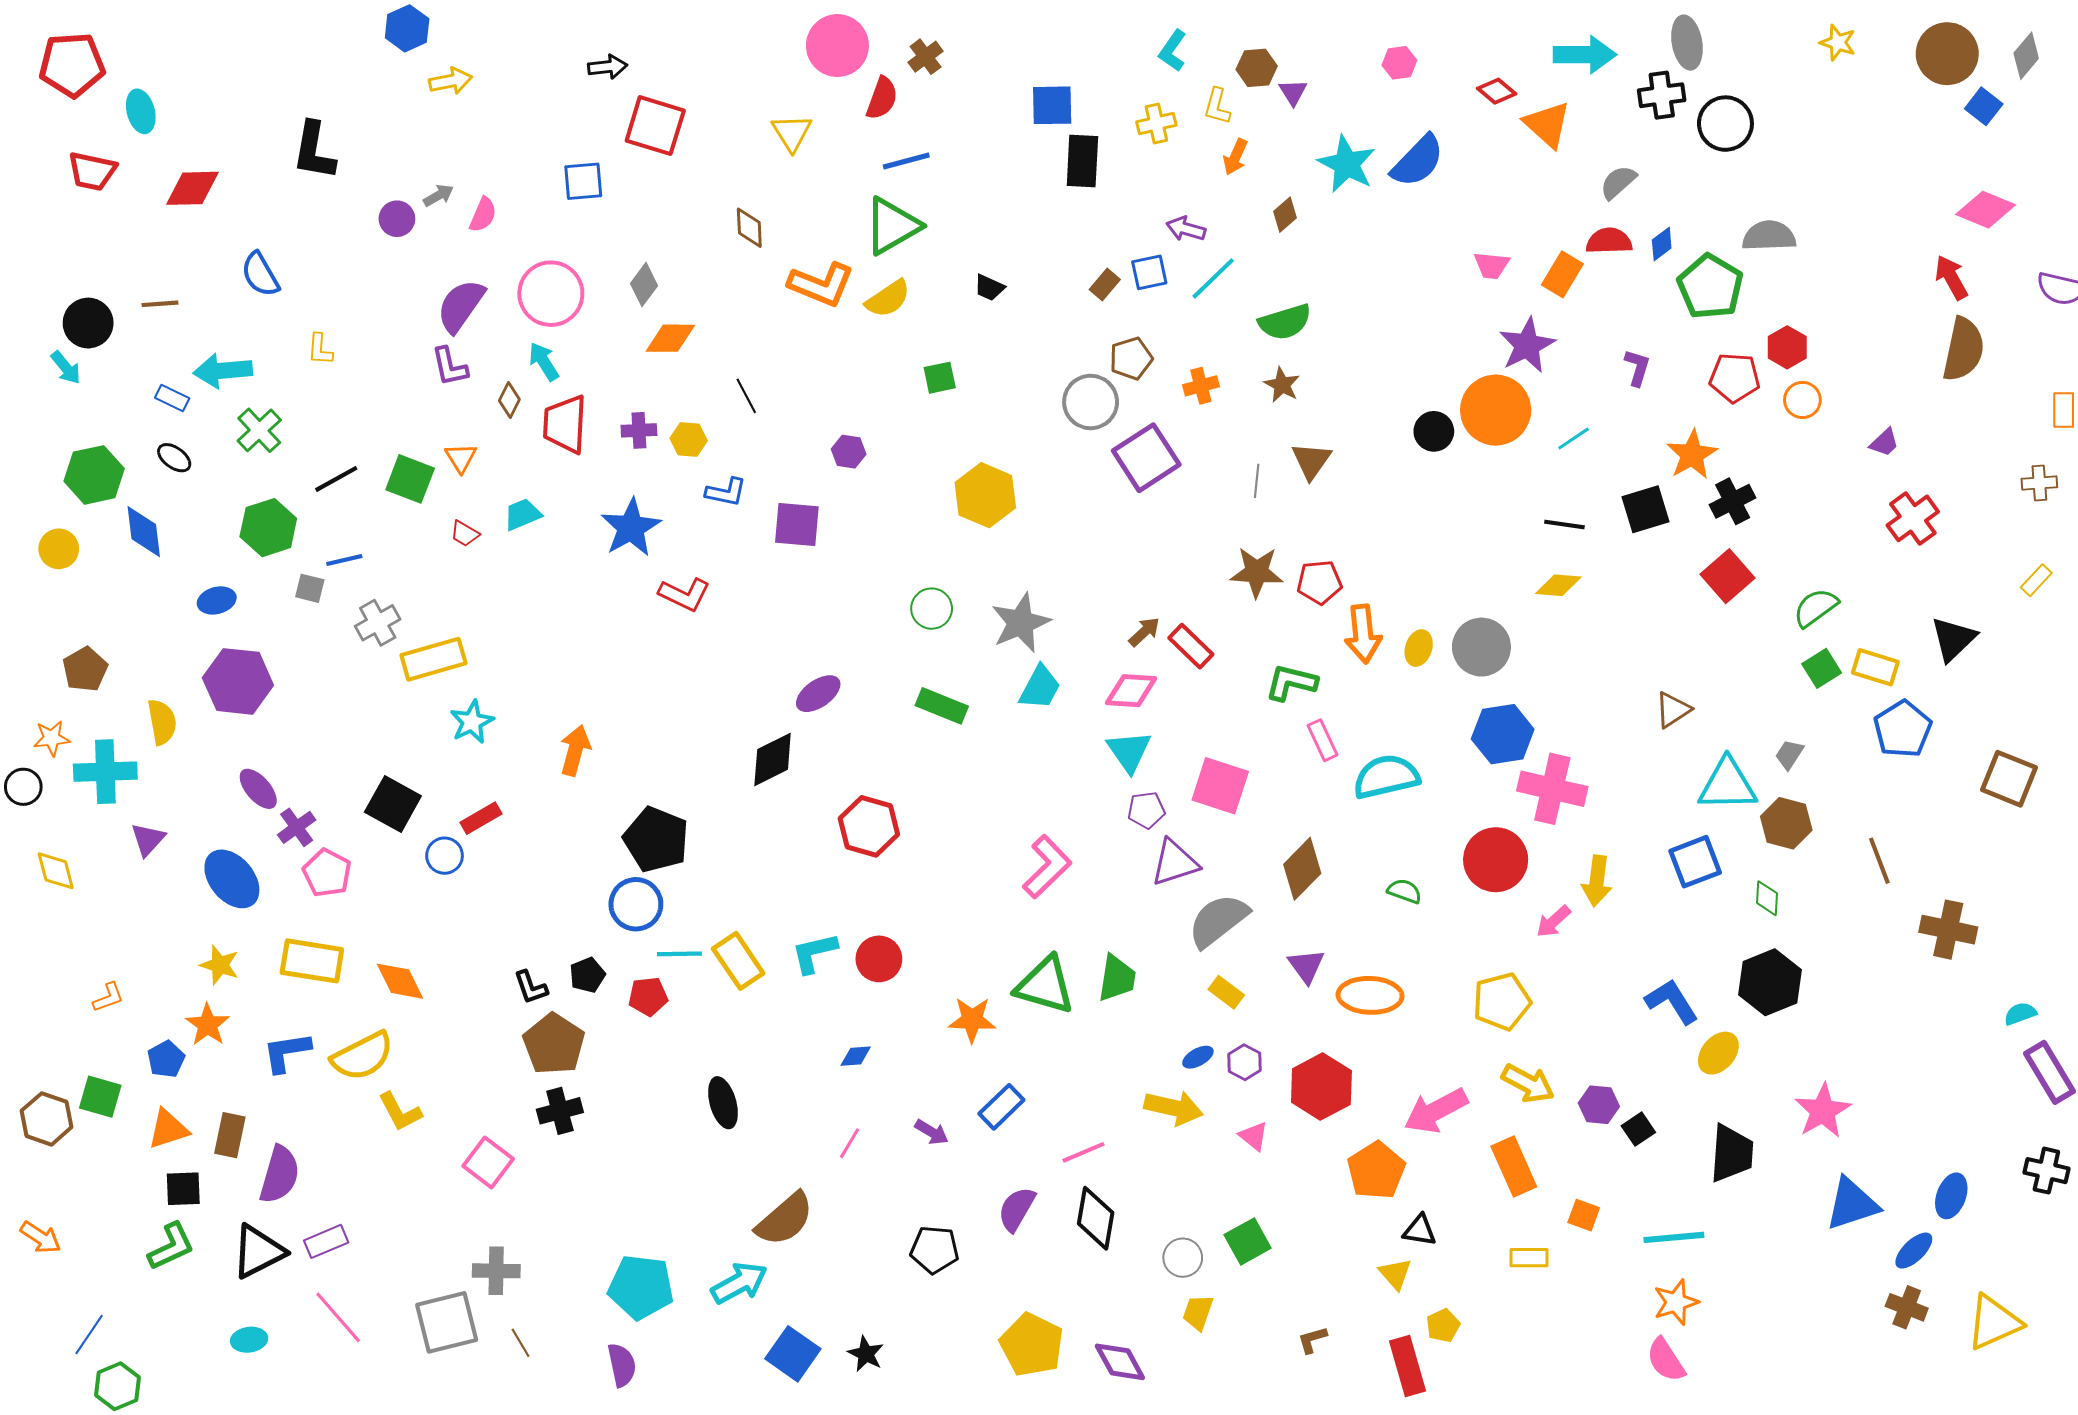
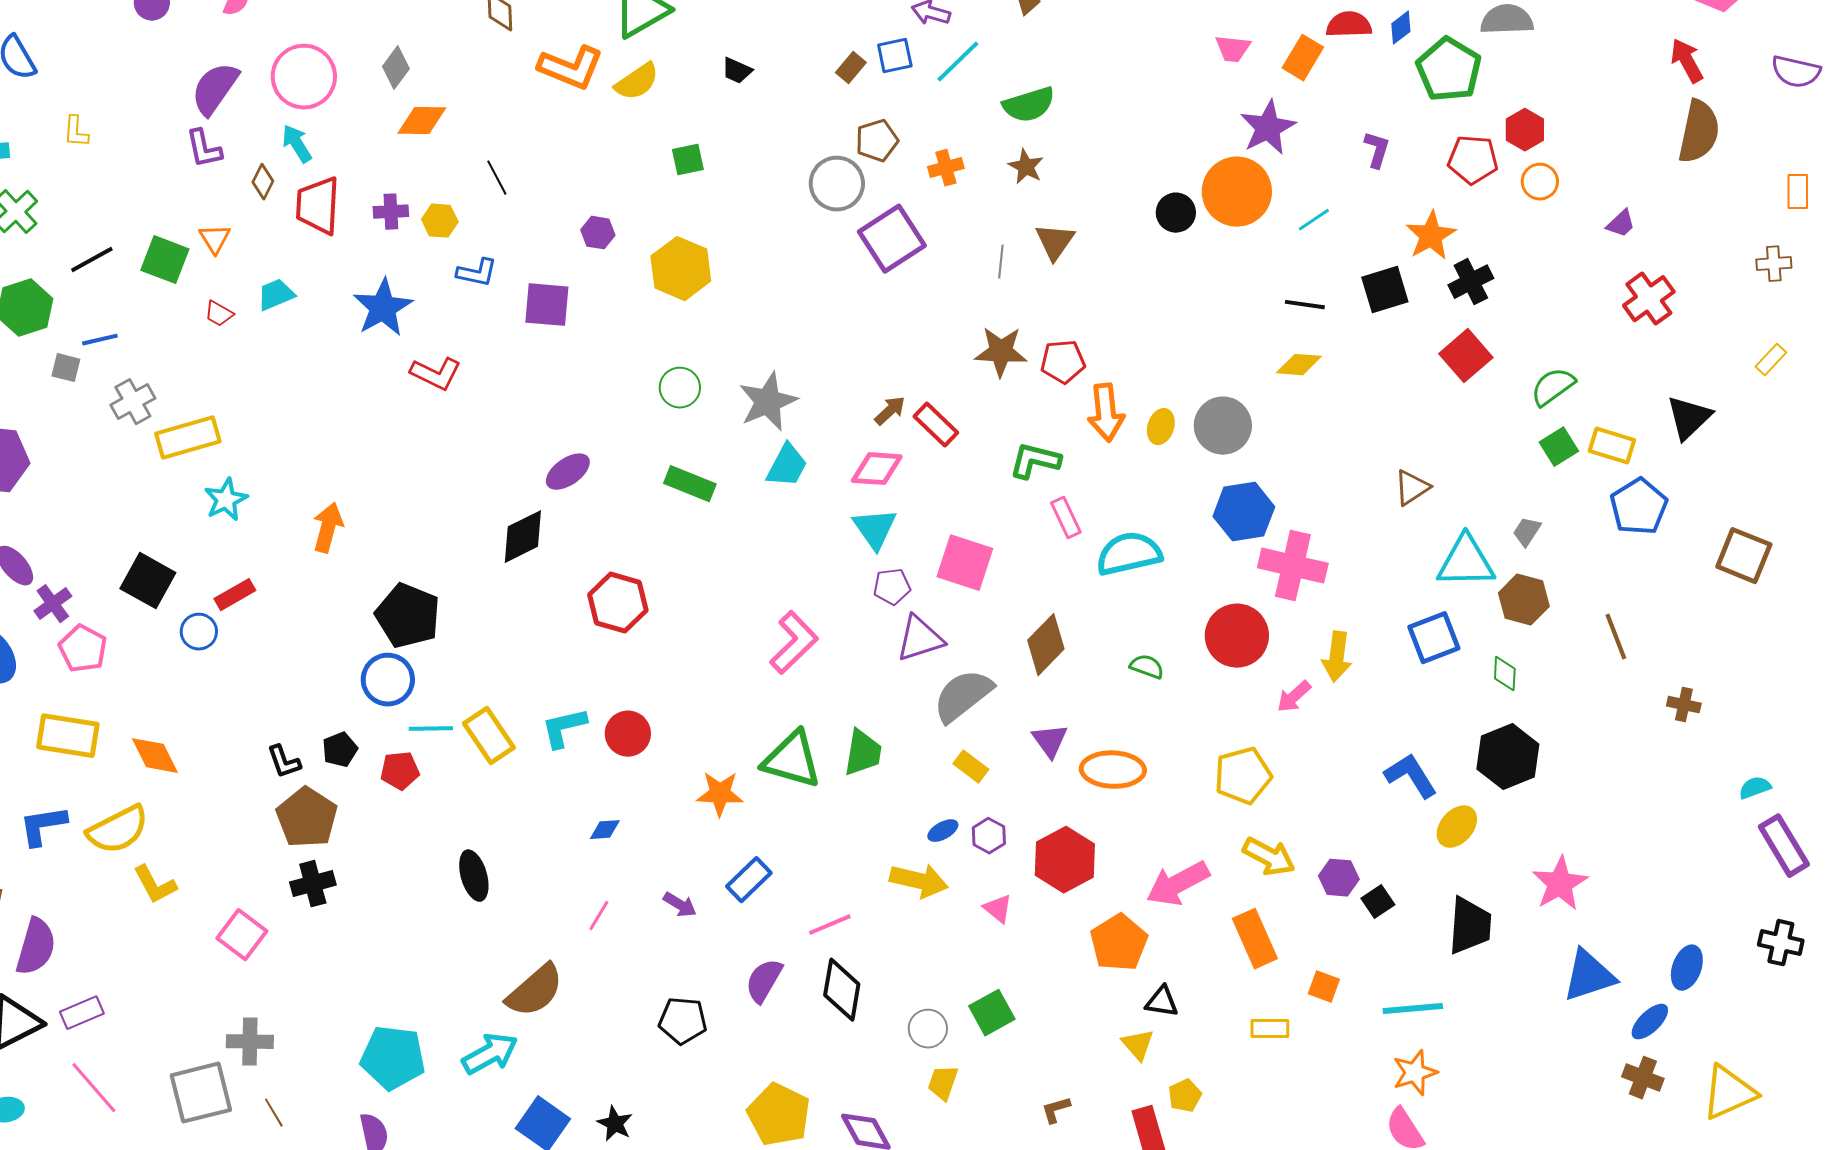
yellow hexagon: (985, 495) -> (681, 269), moved
brown cross: (1948, 930) -> (1684, 705), size x0.6

